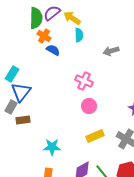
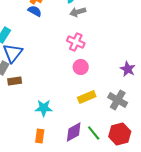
blue semicircle: (53, 50) -> (35, 11), moved
gray arrow: (111, 51) -> (78, 12), moved

